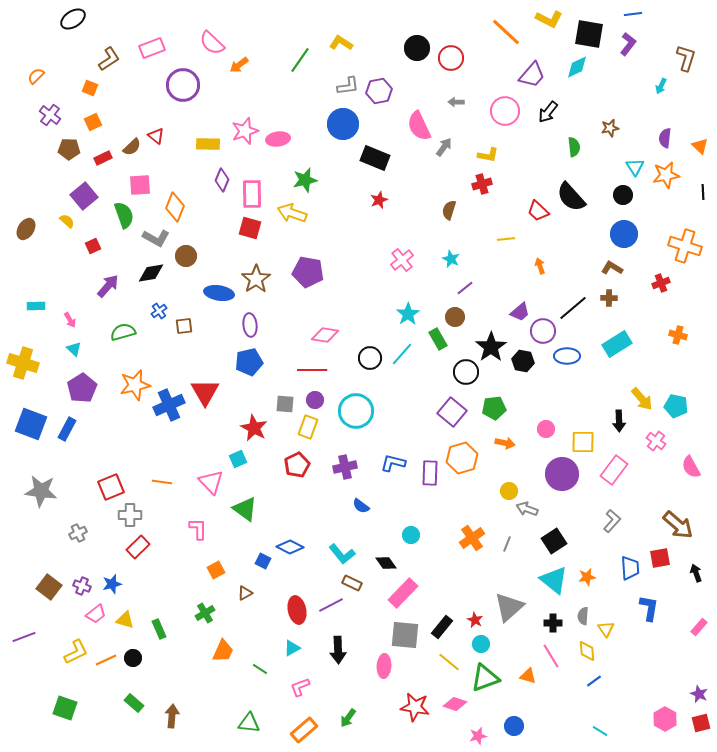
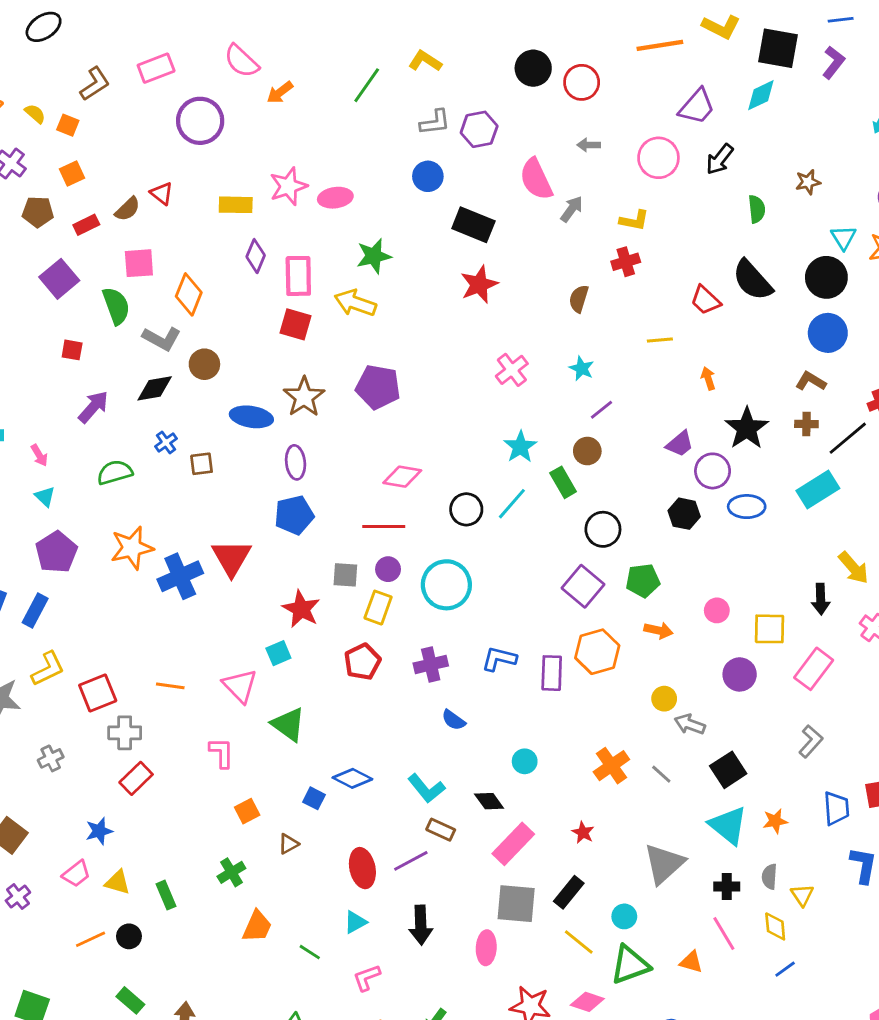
orange line: (506, 32) -> (660, 45), turned -52
blue circle: (343, 124) -> (428, 176), size x0.7
black circle: (623, 195) -> (826, 277), size x1.5
red star: (379, 200) -> (479, 284), size x1.5
yellow semicircle: (67, 221) -> (35, 114), moved
red square: (93, 246) -> (72, 350), turned 35
black line: (573, 308) -> (848, 438), moved
black star: (491, 347) -> (747, 428), moved
purple circle: (562, 474) -> (740, 674), size x0.7
gray line: (507, 544) -> (661, 774), turned -70
purple cross: (82, 586) -> (18, 897), moved, turned 30
red star: (475, 620) -> (583, 832), moved
yellow L-shape: (76, 652) -> (48, 669), moved

